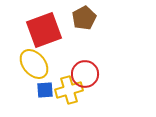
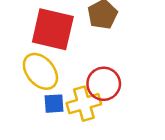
red square: (44, 30) -> (53, 29), turned 33

